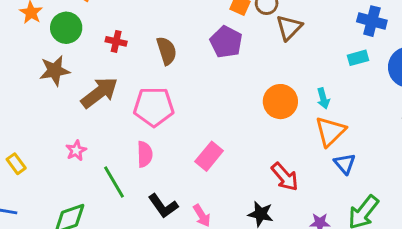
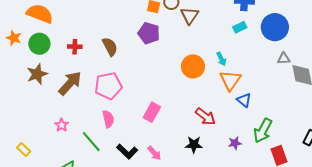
yellow rectangle: (16, 164) -> (24, 150), moved

